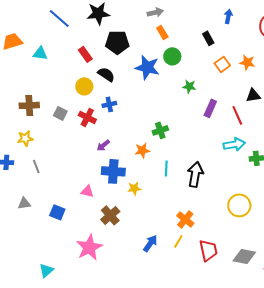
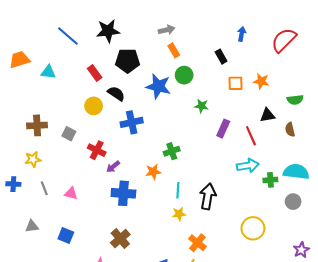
orange square: (222, 64) -> (235, 83), turned 35
blue cross: (109, 104) -> (132, 122), moved, size x1.5
red cross: (87, 117) -> (97, 150), moved
yellow star: (134, 188) -> (179, 214), moved
pink triangle: (87, 191) -> (71, 193), moved

